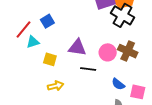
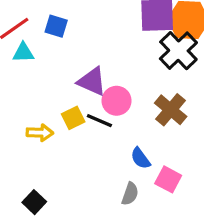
blue square: (47, 21) -> (56, 26), turned 32
pink circle: (108, 52) -> (117, 101), moved
yellow square: (50, 59) -> (73, 118), moved, turned 32

